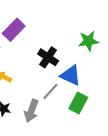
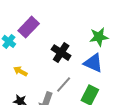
blue triangle: (71, 75) -> (93, 63), moved

